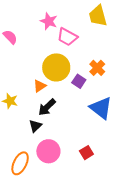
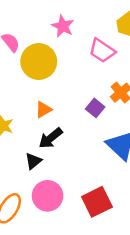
pink trapezoid: (67, 37) -> (102, 51), moved
yellow circle: (56, 67) -> (39, 62), moved
red square: (86, 153) -> (97, 202), size x1.6

